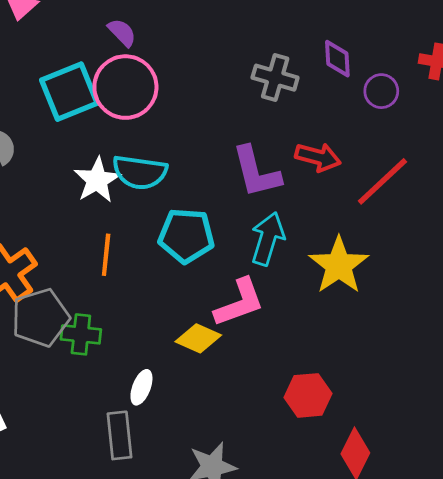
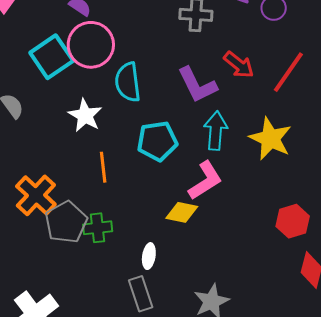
red arrow: (318, 157) -> (239, 65), turned 36
cyan semicircle: (140, 172) -> (128, 82), moved, turned 87
red hexagon: (308, 395) -> (293, 221), moved

